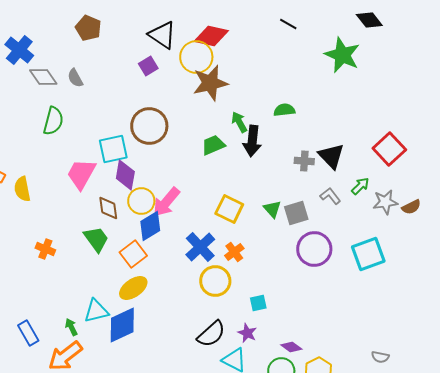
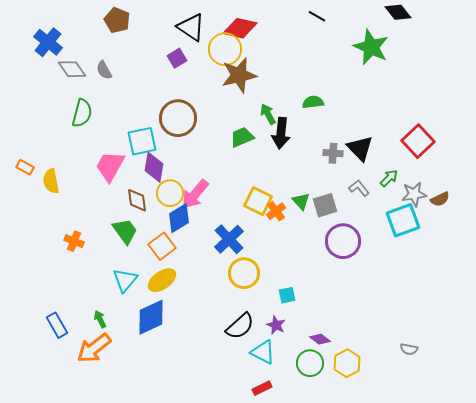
orange cross: (234, 252) -> (276, 211), moved
cyan square: (368, 254) -> (403, 220), moved
cyan triangle: (96, 311) -> (125, 280), moved, turned -36

